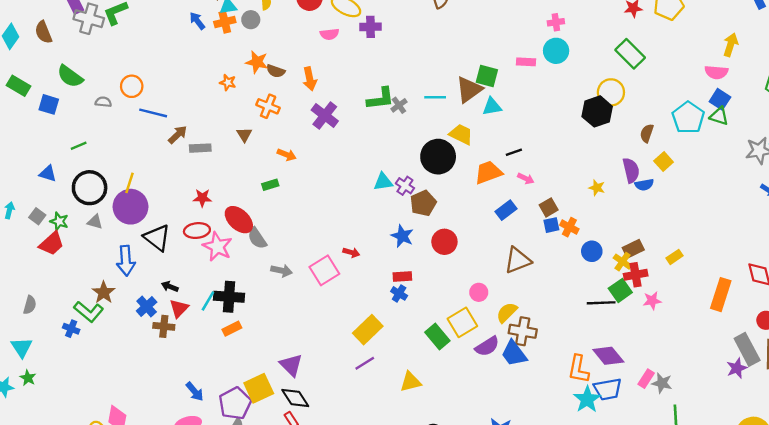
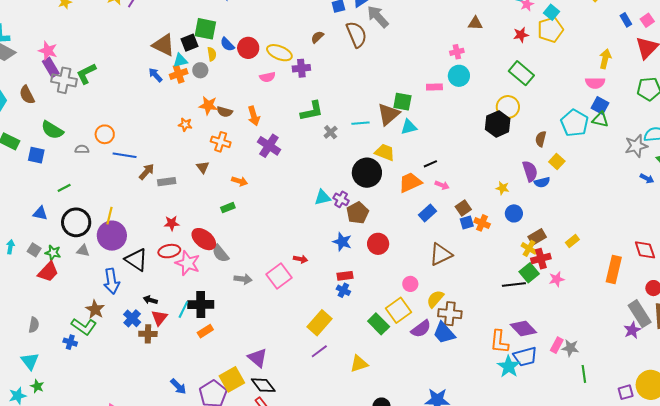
green L-shape: (380, 99) -> (312, 111), moved
blue circle: (592, 251) -> (514, 213), moved

